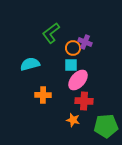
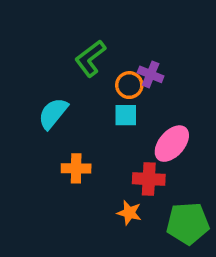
cyan semicircle: (30, 64) -> (53, 113), turned -36
pink ellipse: (78, 80) -> (172, 144), moved

